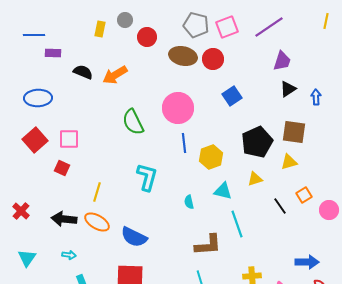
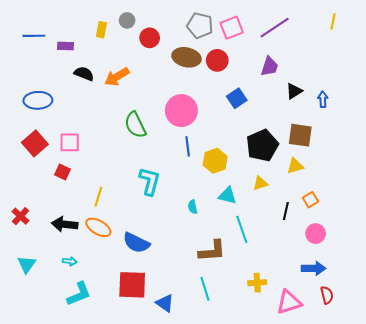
purple rectangle: (53, 53) -> (66, 46), moved
purple trapezoid: (282, 61) -> (269, 67), moved
black line: (280, 206) -> (286, 211), turned 48
pink circle: (329, 210) -> (316, 234), moved

